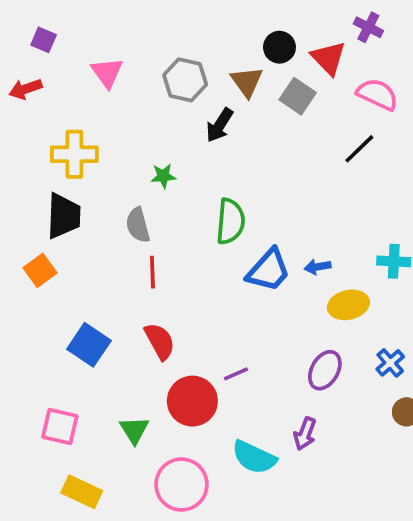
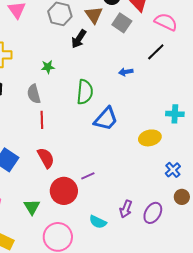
blue arrow: (318, 267) -> (126, 72), moved
purple ellipse: (325, 370) -> (153, 213), moved
cyan semicircle: (254, 457) -> (98, 222), size x0.7

